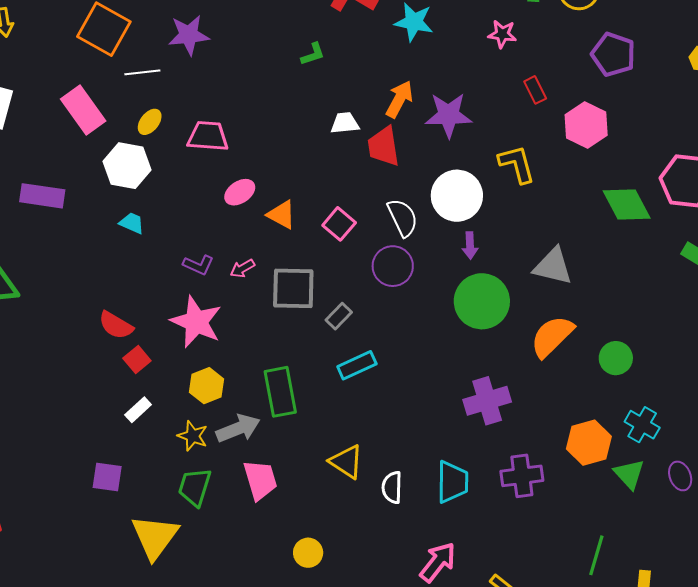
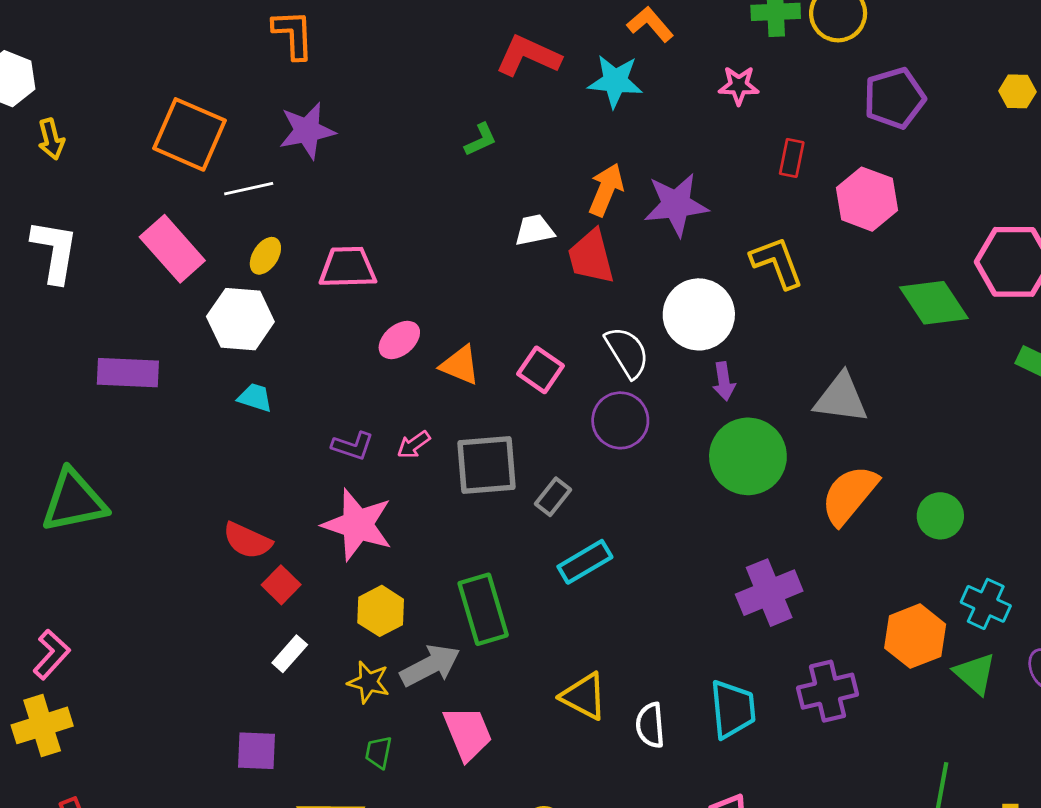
purple pentagon: (613, 54) -> (894, 98), turned -30
red rectangle: (535, 90) -> (792, 158), turned 44
green trapezoid: (195, 487) -> (379, 752), size x0.6

